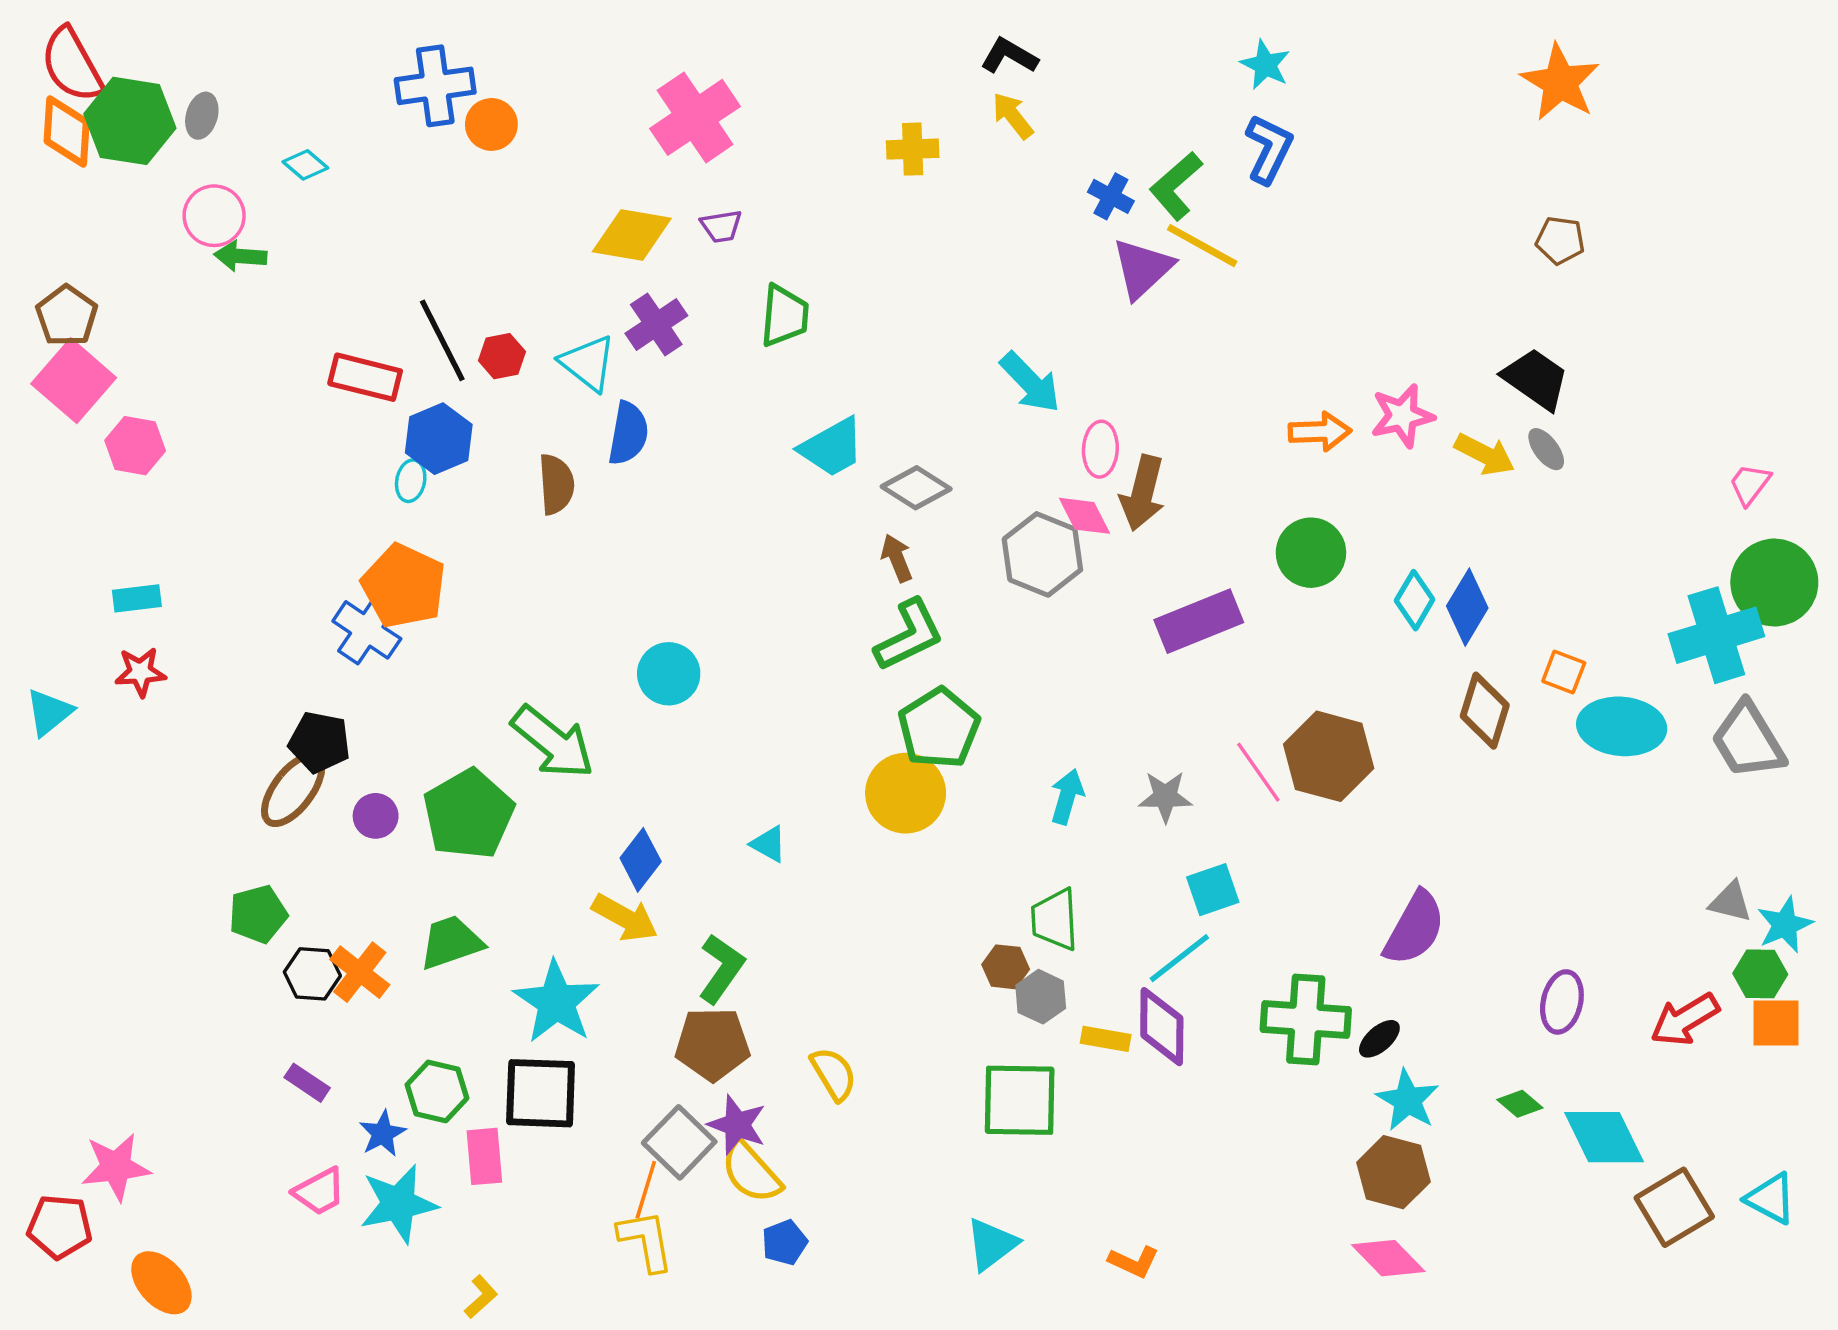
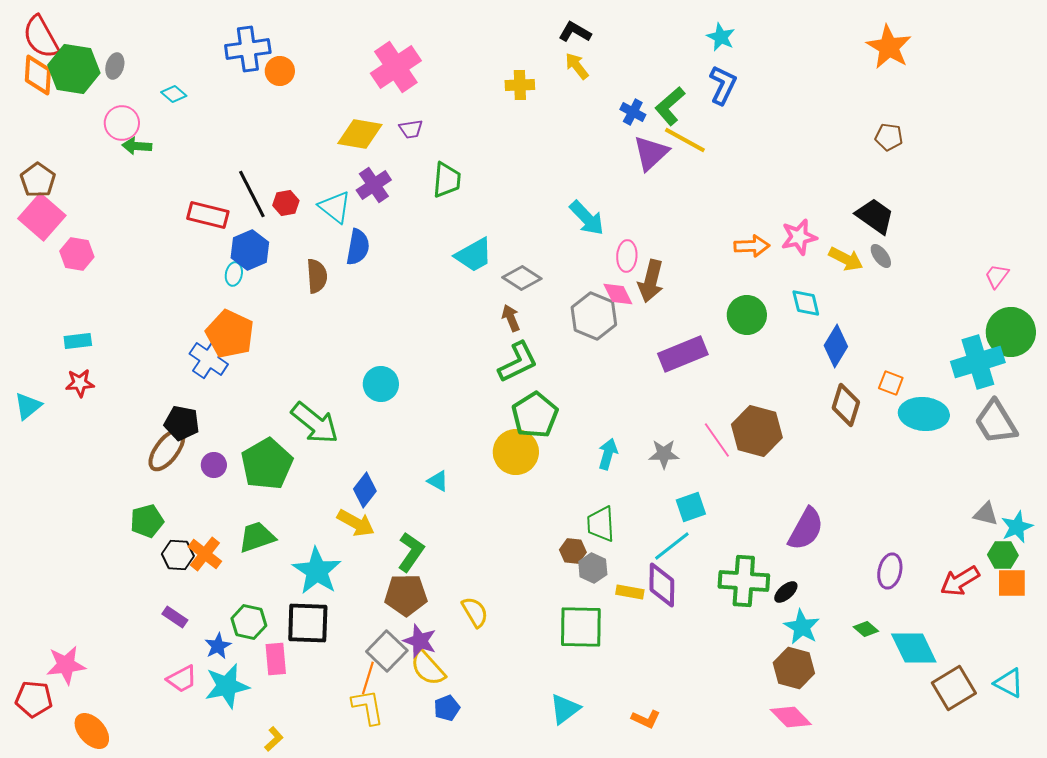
cyan diamond: (1415, 600) -> (806, 303), moved, turned -44

